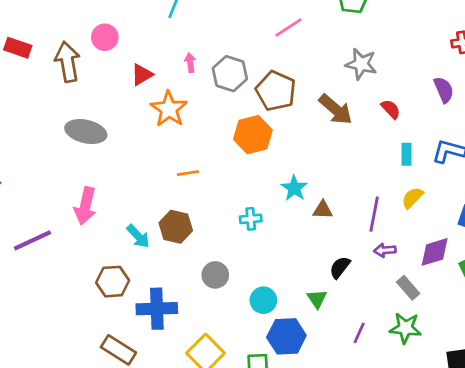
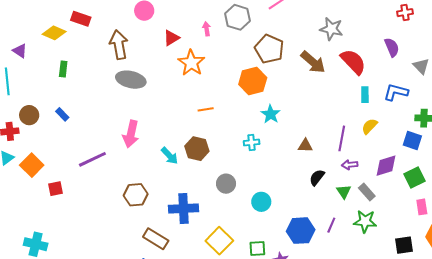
brown arrow: (67, 62) -> (119, 45), moved
gray hexagon: (230, 74) -> (238, 17), moved
red semicircle: (391, 109) -> (353, 62), size x1.8
cyan star: (294, 188) -> (271, 114), moved
brown triangle: (323, 210) -> (305, 146), moved
brown hexagon: (113, 282) -> (136, 195), moved
green triangle: (317, 299) -> (344, 192), moved
blue hexagon: (286, 336) -> (301, 231), moved

